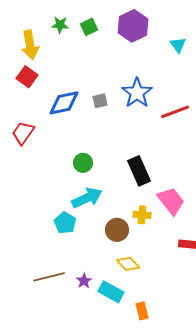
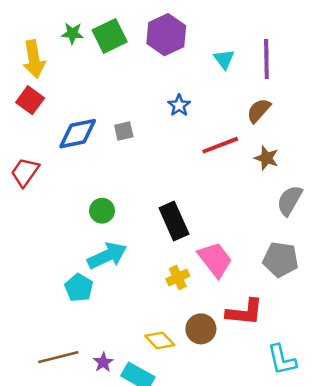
green square: (89, 27) -> (110, 36), size x1.5
blue star: (137, 93) -> (179, 105), moved, size x0.6
yellow cross: (142, 215) -> (178, 277), turned -30
brown circle: (117, 230) -> (201, 329), moved

